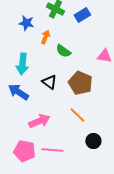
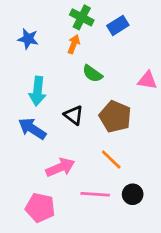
blue star: (26, 23) -> (28, 39), moved
orange arrow: (45, 37) -> (74, 44), moved
pink line: (52, 150) -> (95, 194), moved

